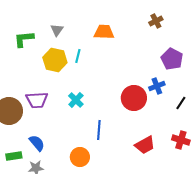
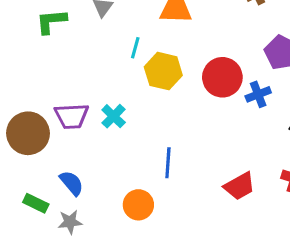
yellow hexagon: (55, 60) -> (163, 71), moved
red circle: (134, 98) -> (222, 77), moved
cyan cross: (76, 100) -> (114, 116), moved
green rectangle: (14, 156) -> (36, 203), turned 35

